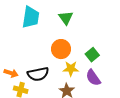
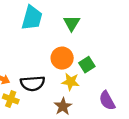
green square: (92, 55) -> (87, 65), moved
purple semicircle: (93, 78) -> (107, 101), moved

